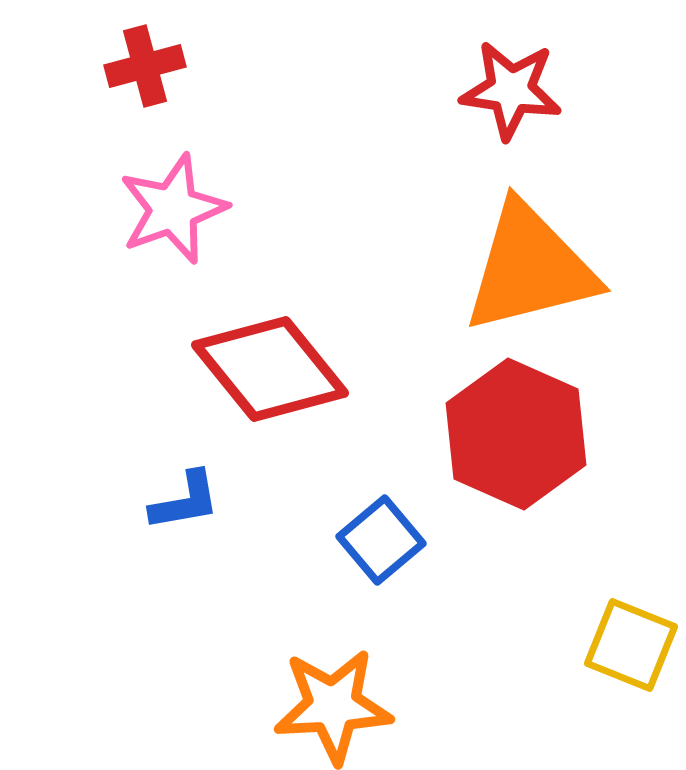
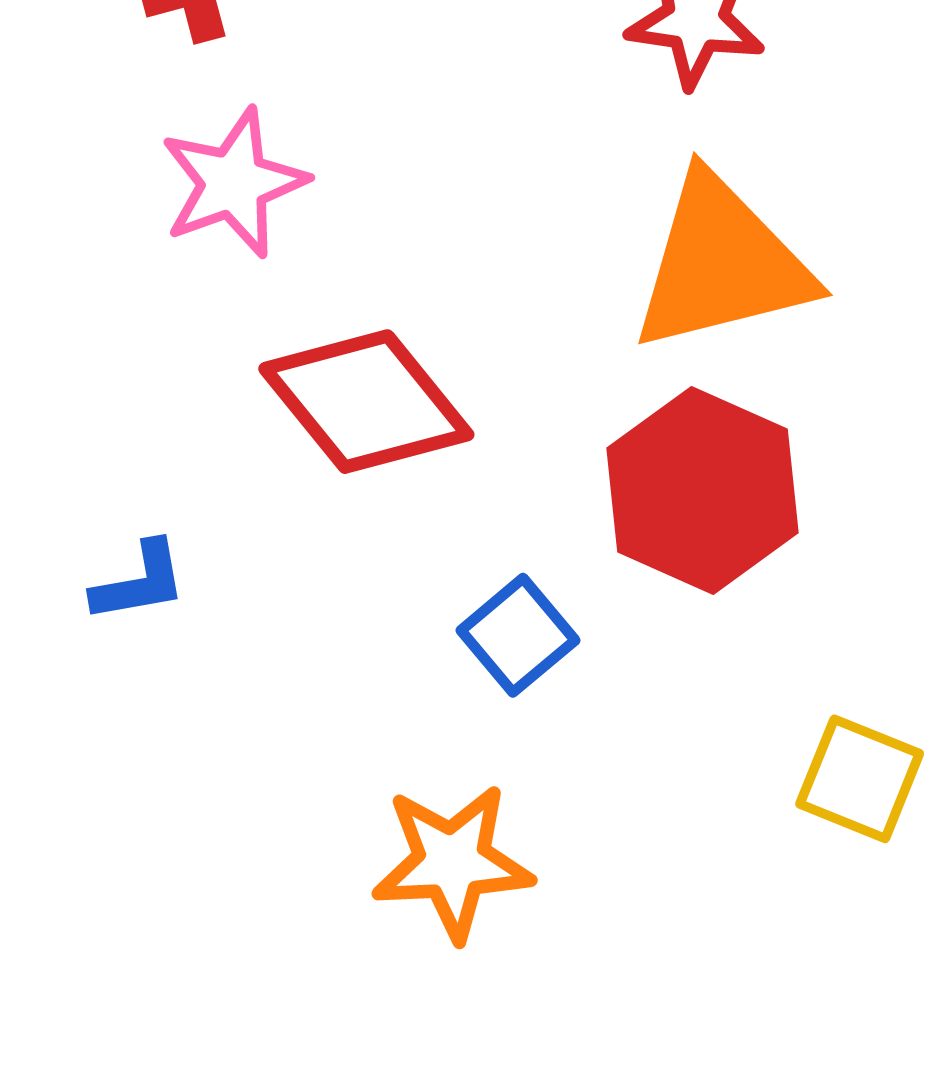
blue L-shape: (185, 501) -> (139, 582), moved

